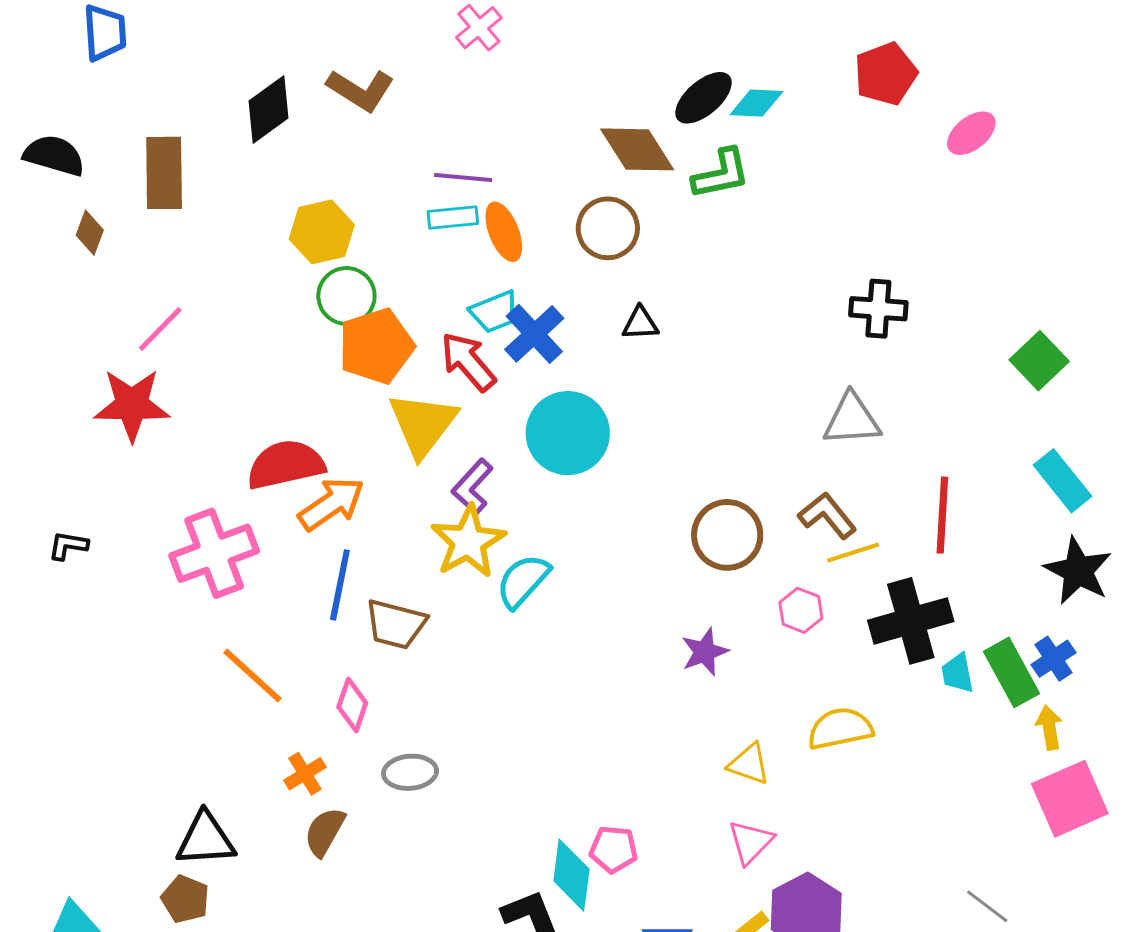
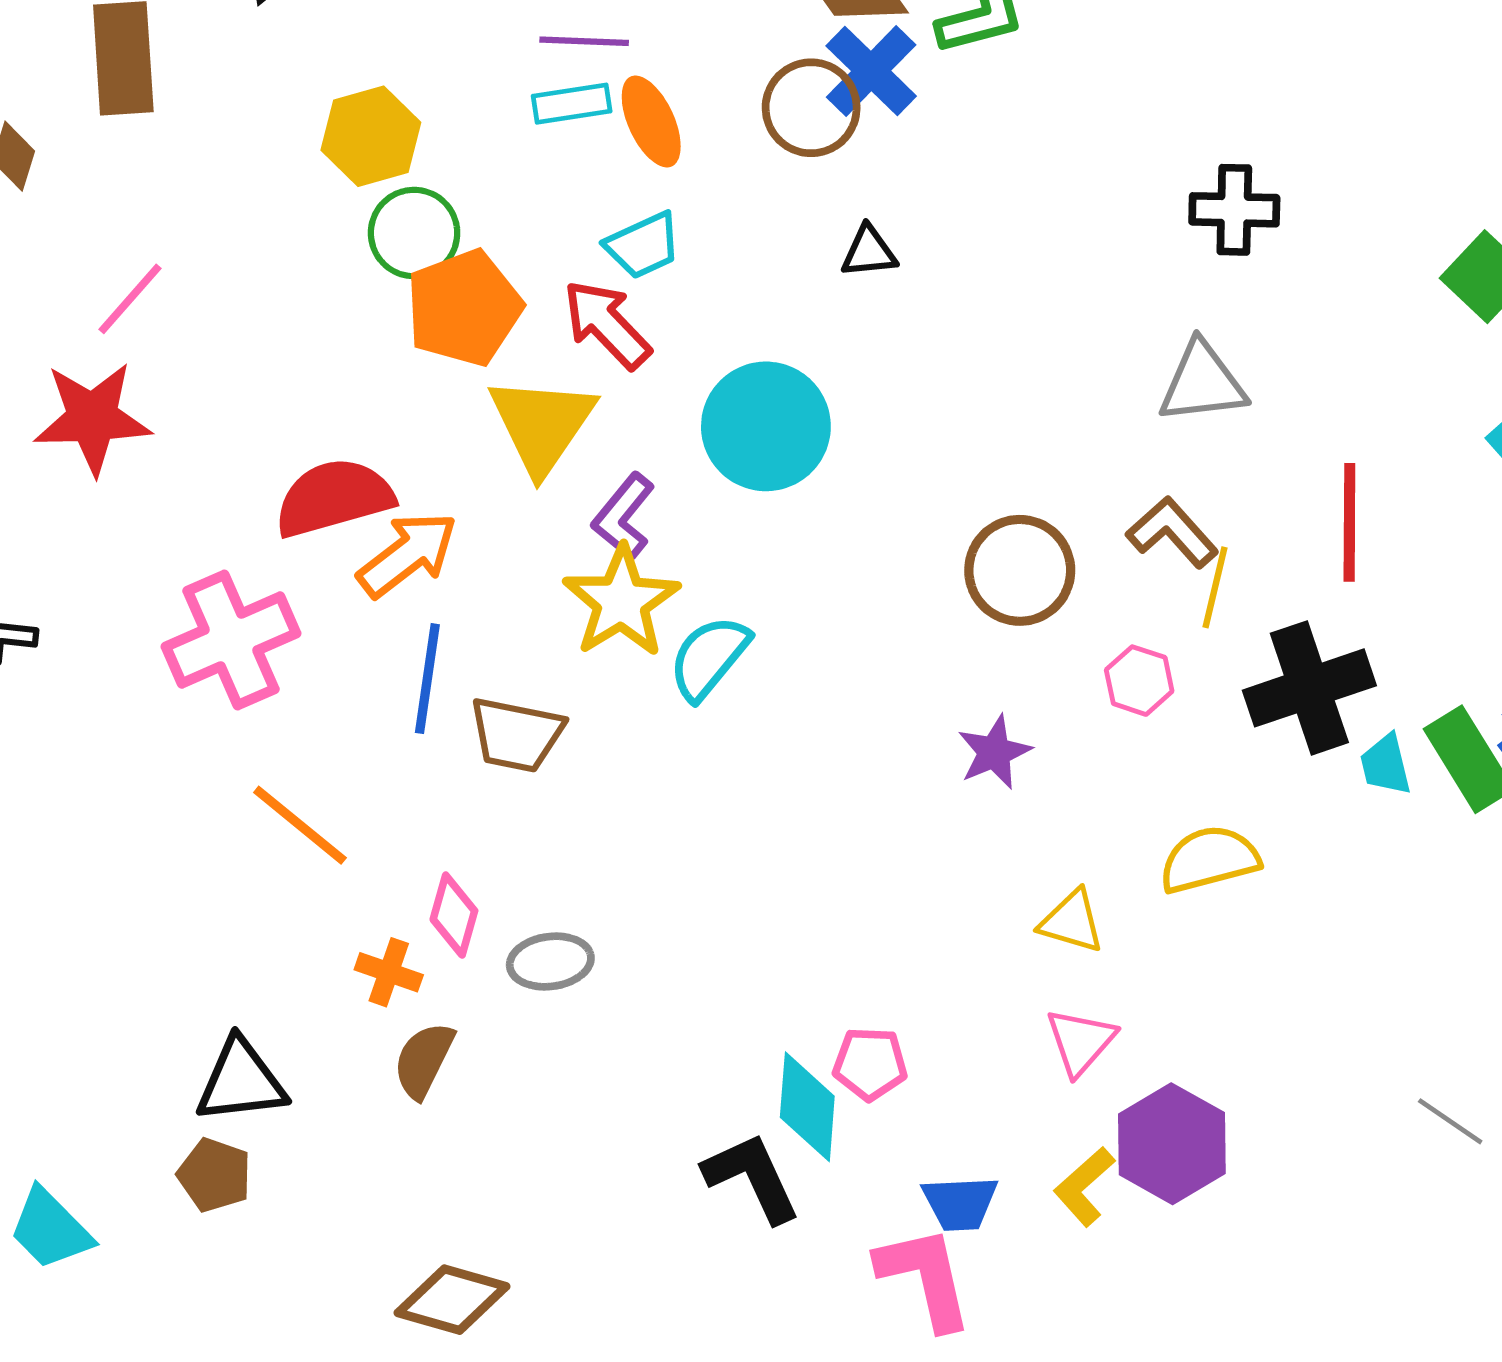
blue cross: (534, 334) -> (871, 71), moved
yellow line: (853, 553) -> (1215, 587), turned -56
pink diamond: (352, 705) -> (454, 915), moved
orange cross: (305, 774) -> (389, 972), turned -36

